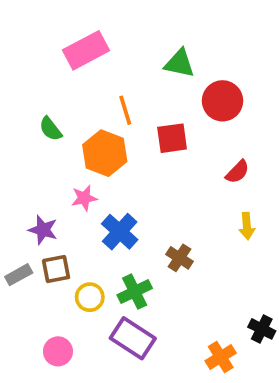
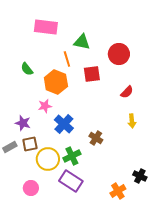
pink rectangle: (86, 50) -> (46, 27), turned 35
green triangle: (179, 63) -> (82, 42), moved
yellow circle: (90, 297) -> (48, 159), size x1.5

